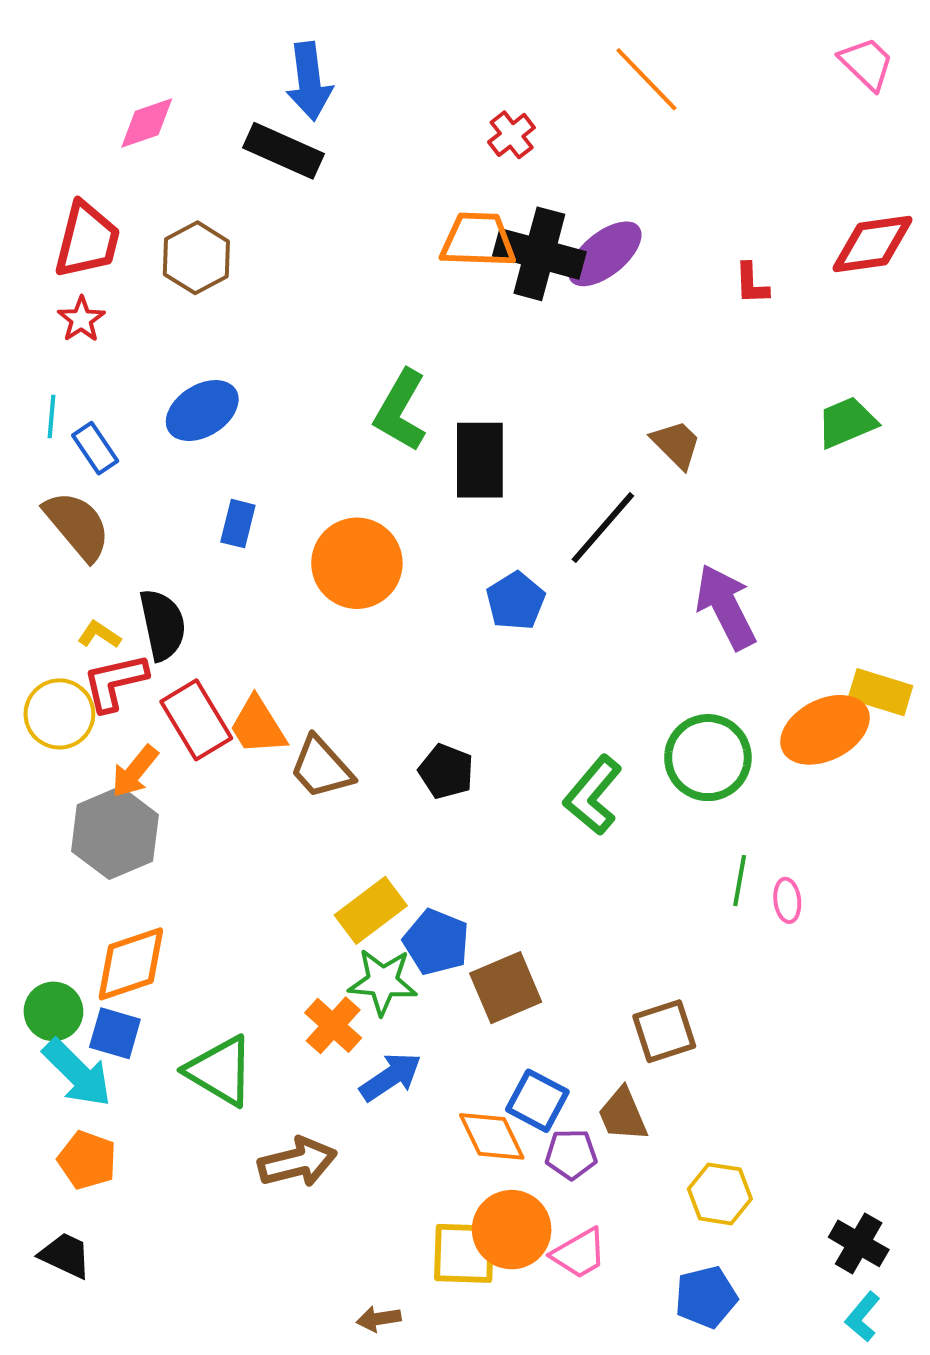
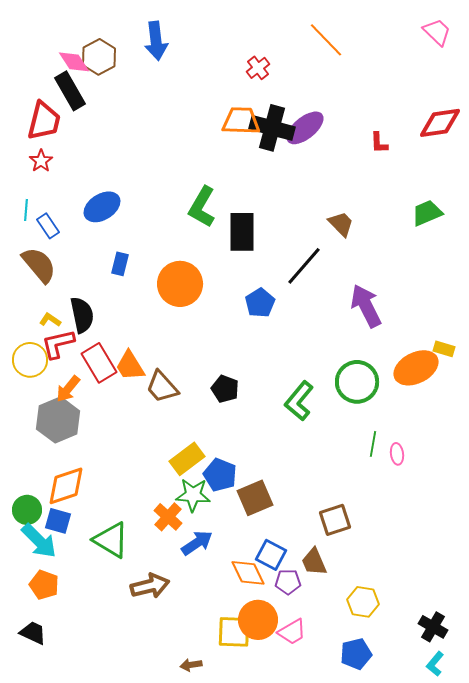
pink diamond: (147, 123) -> (74, 62), turned 76
black rectangle: (284, 151) -> (70, 91), moved, turned 36
brown hexagon: (196, 258) -> (99, 57), moved
yellow rectangle: (880, 692) -> (444, 349), size x0.7

